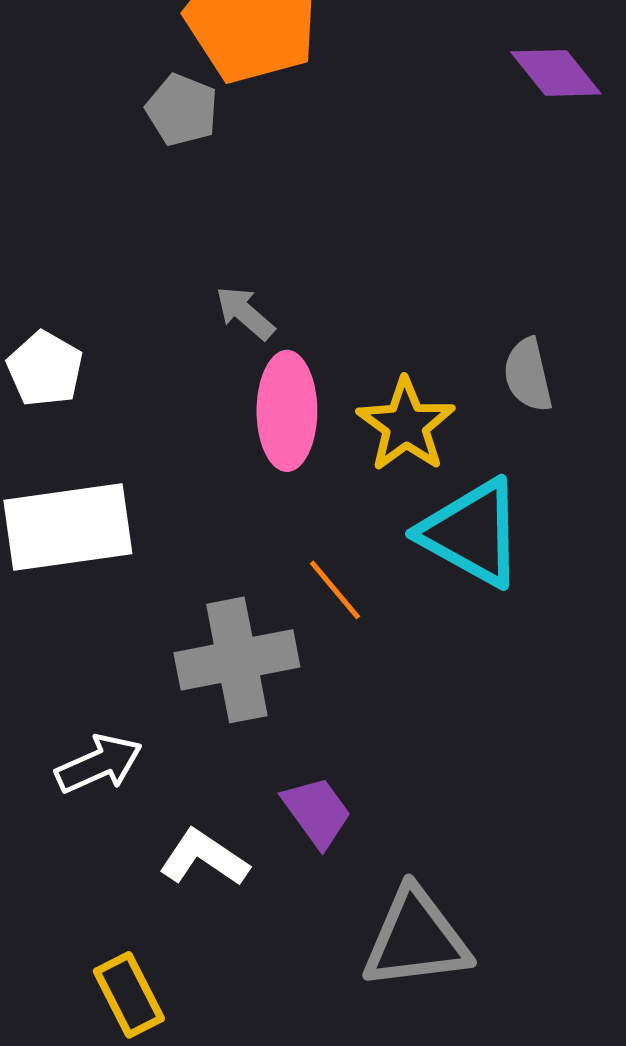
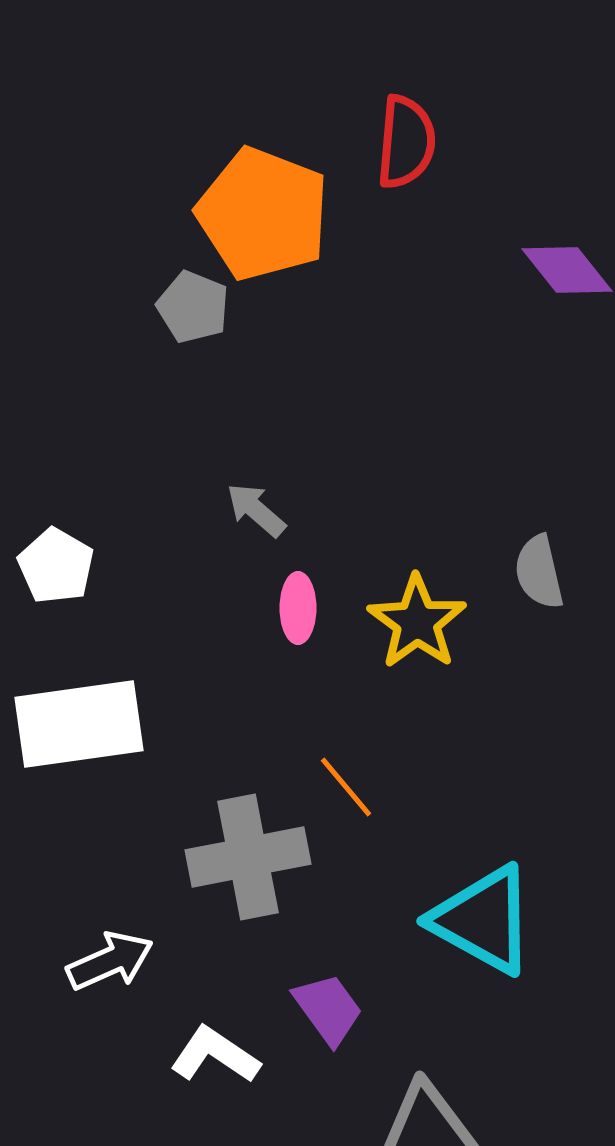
pink ellipse: (287, 411) -> (298, 608), size x0.6
cyan triangle: (472, 533) -> (483, 920), moved

